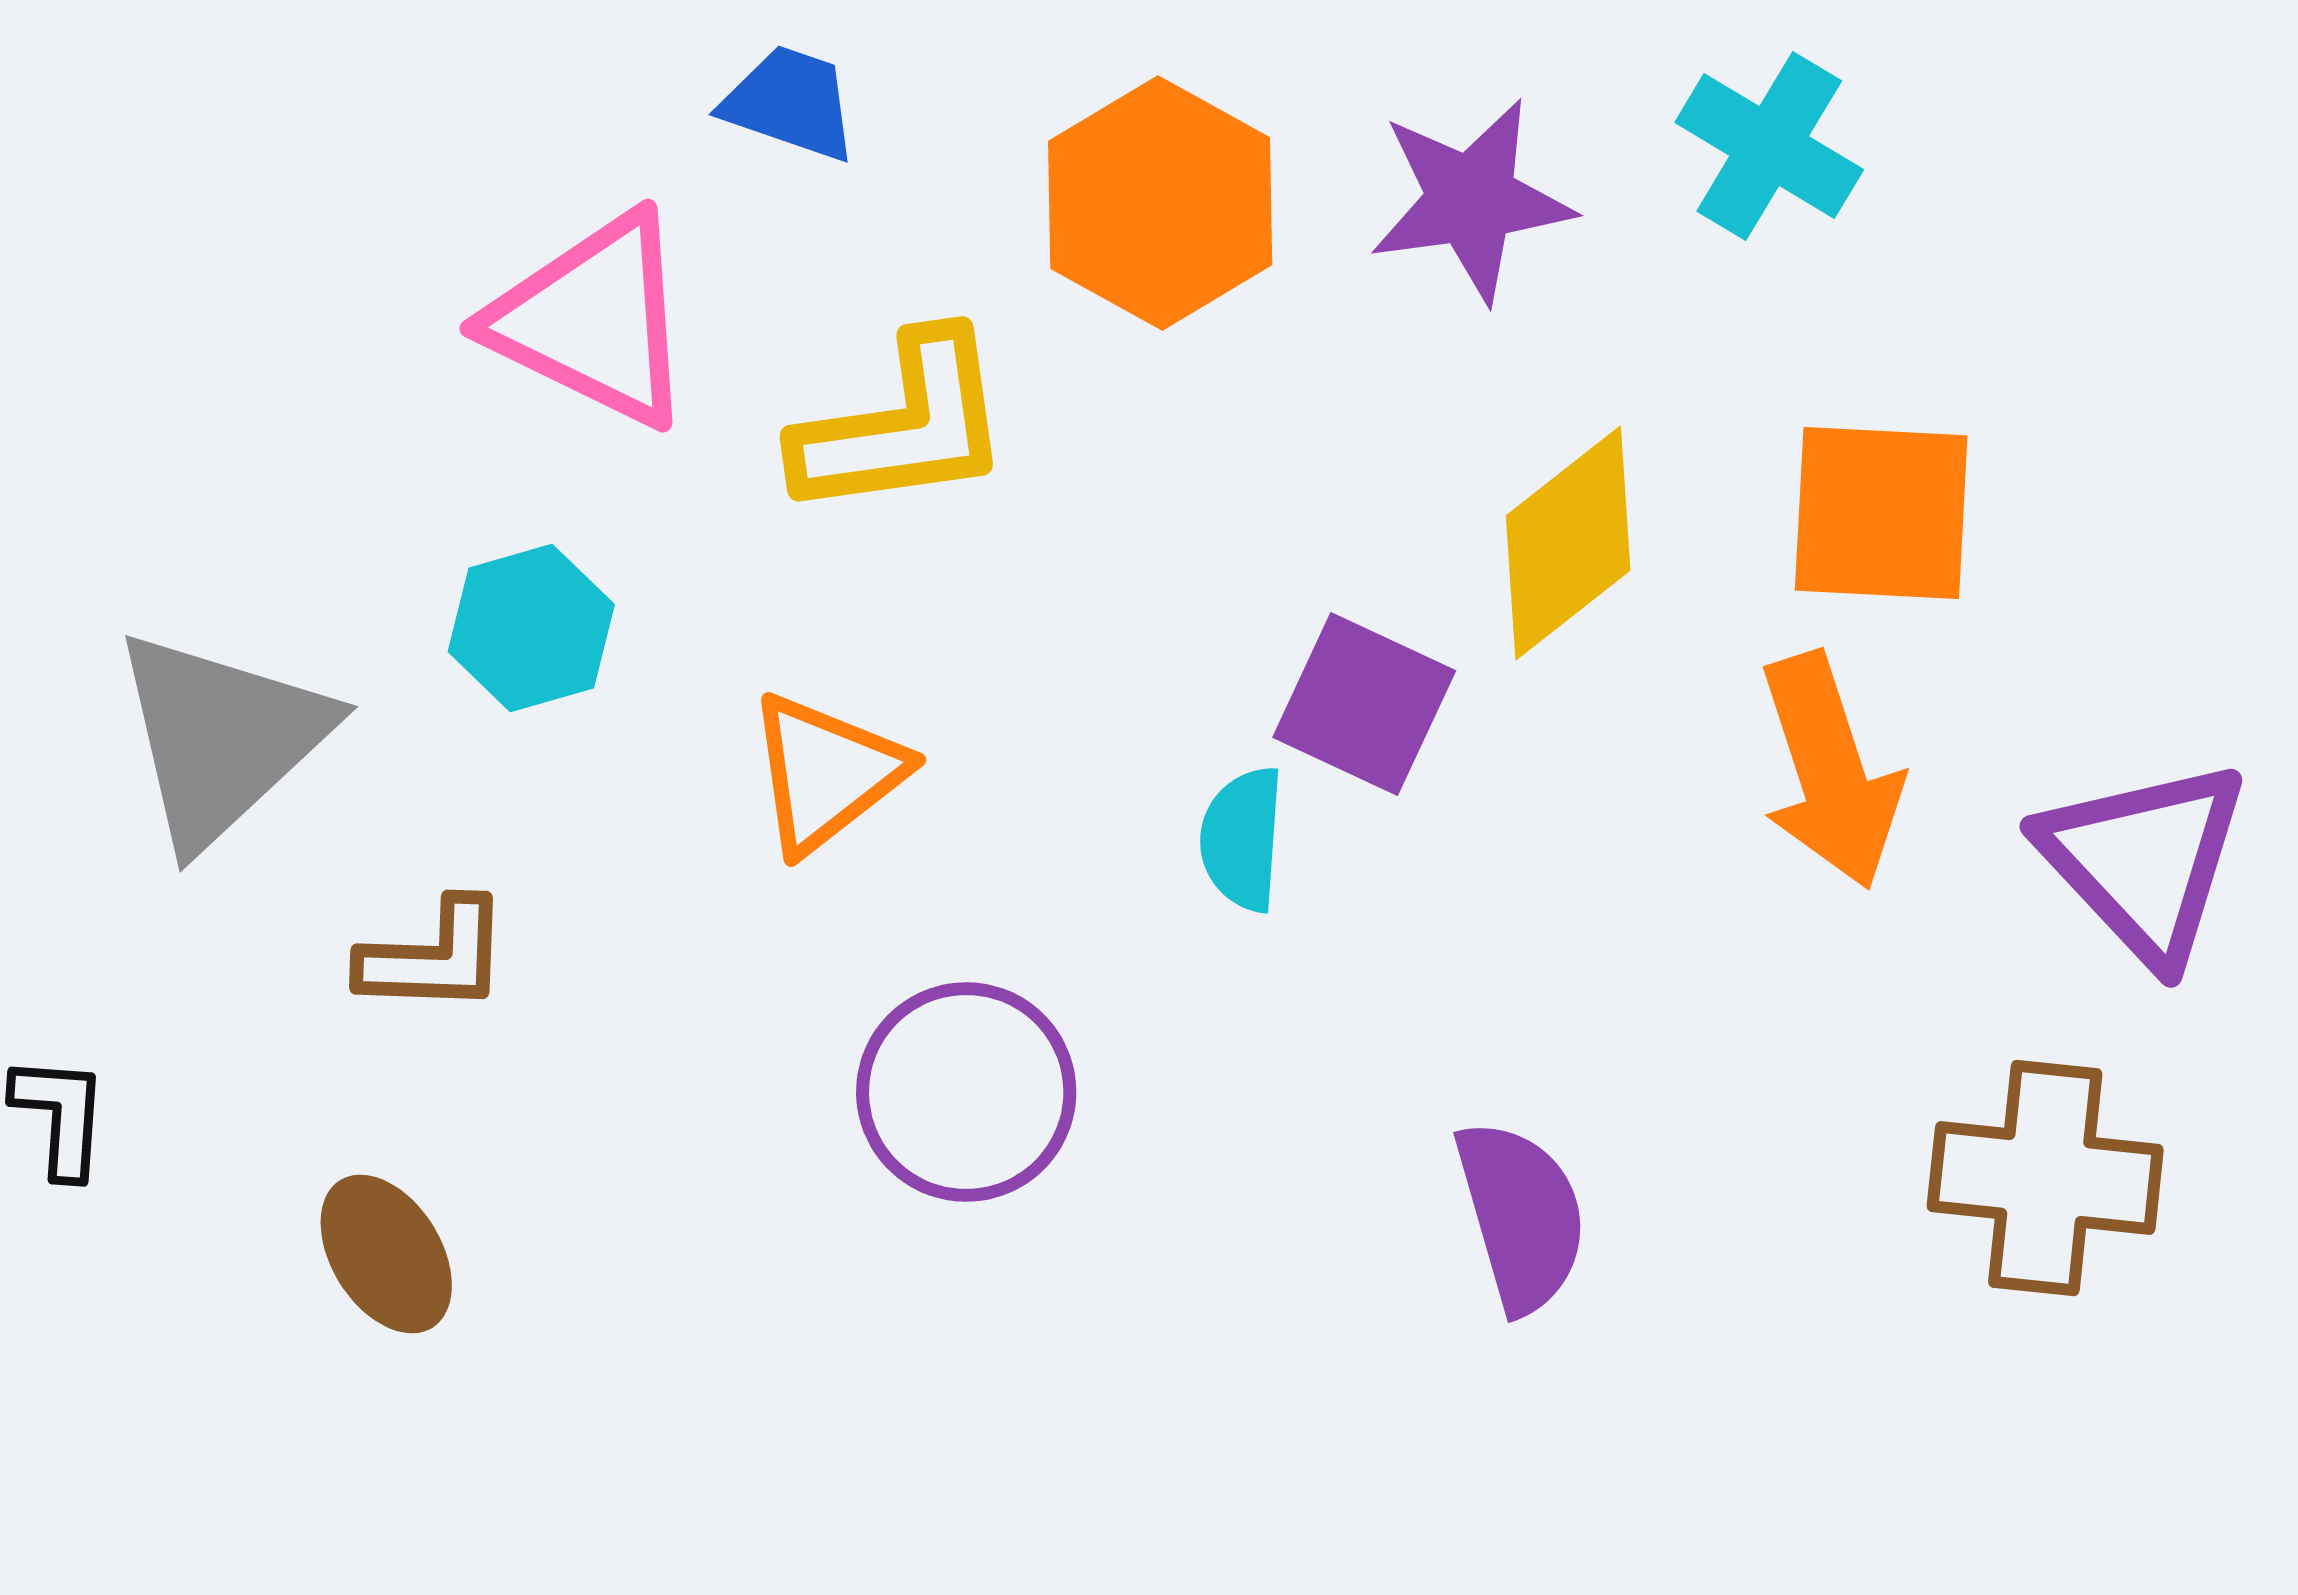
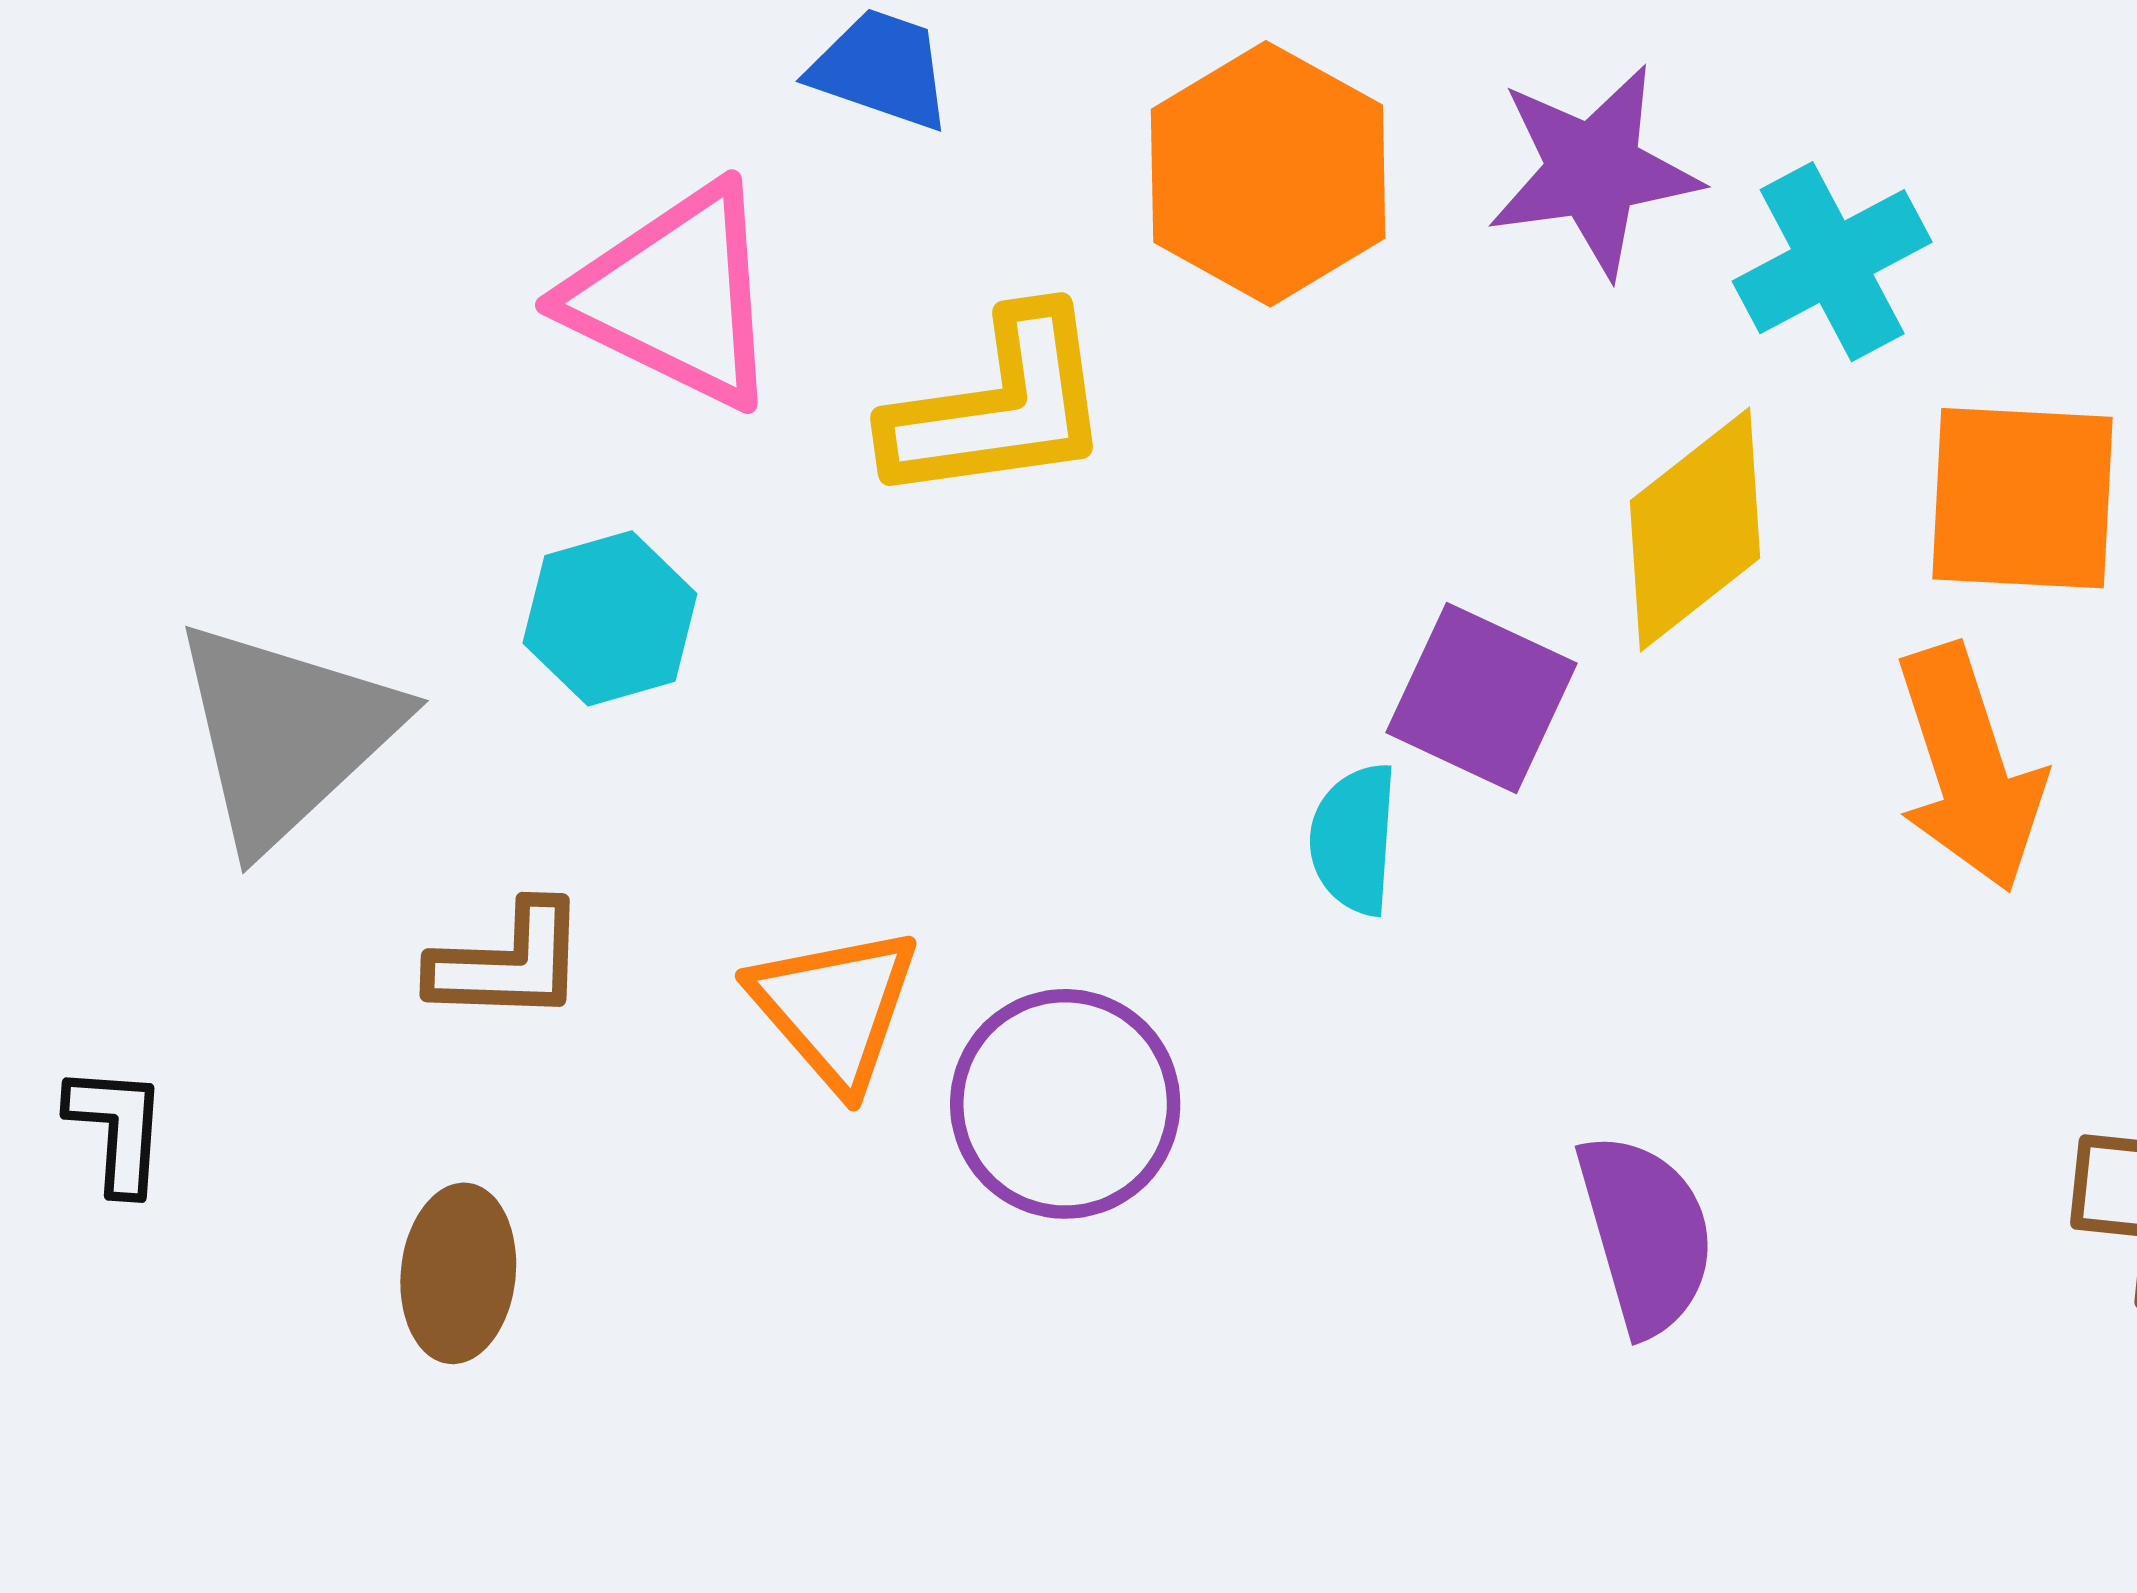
cyan cross: (1769, 146) -> (1832, 262), moved, turned 31
orange triangle: (826, 773) -> (835, 1008), moved, turned -33
brown ellipse: (386, 1254) -> (458, 1273), turned 38

